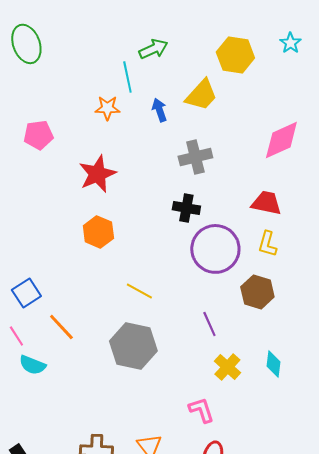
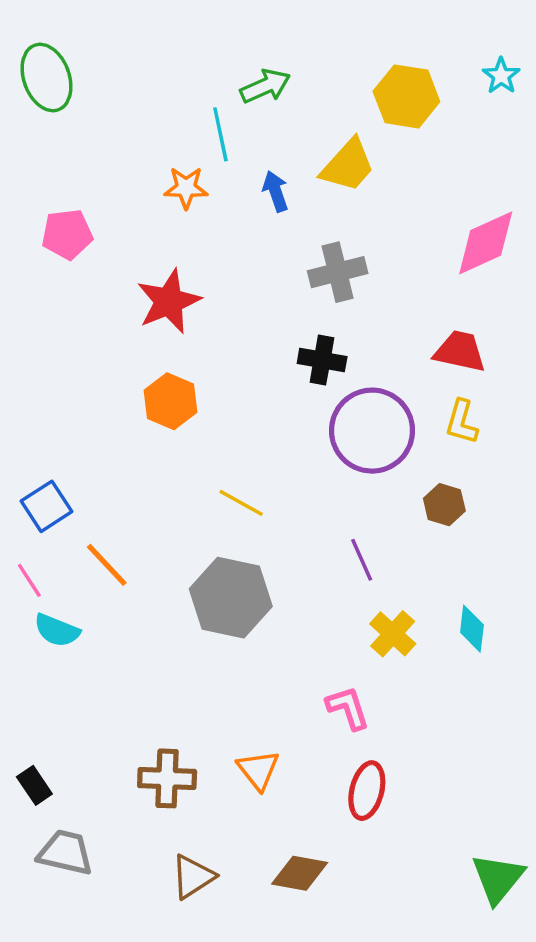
brown hexagon: (257, 292) -> (444, 505), size x0.7

